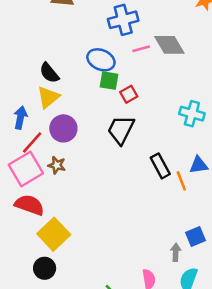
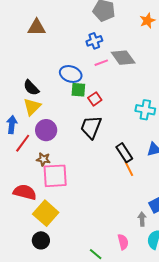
blue cross: (123, 20) -> (94, 41), moved, size x0.7
pink square: (26, 169) -> (55, 176), moved, turned 32
orange line: (181, 181) -> (129, 169), moved

